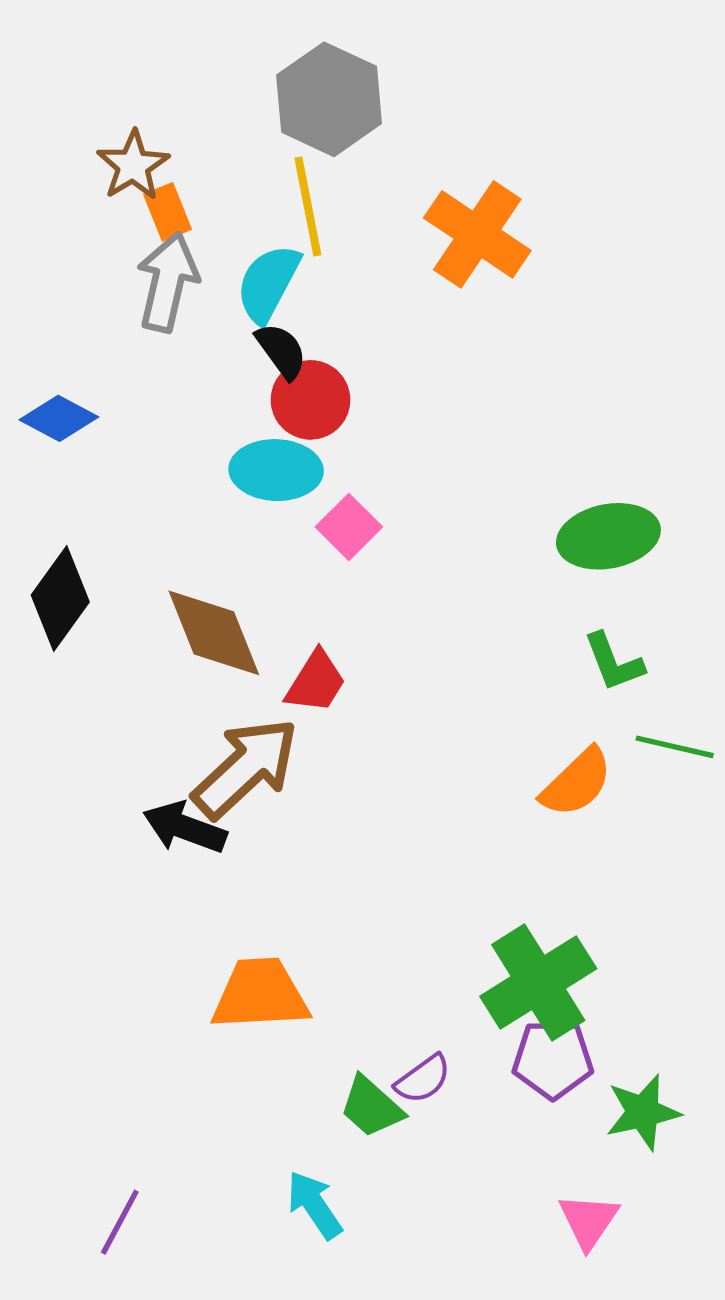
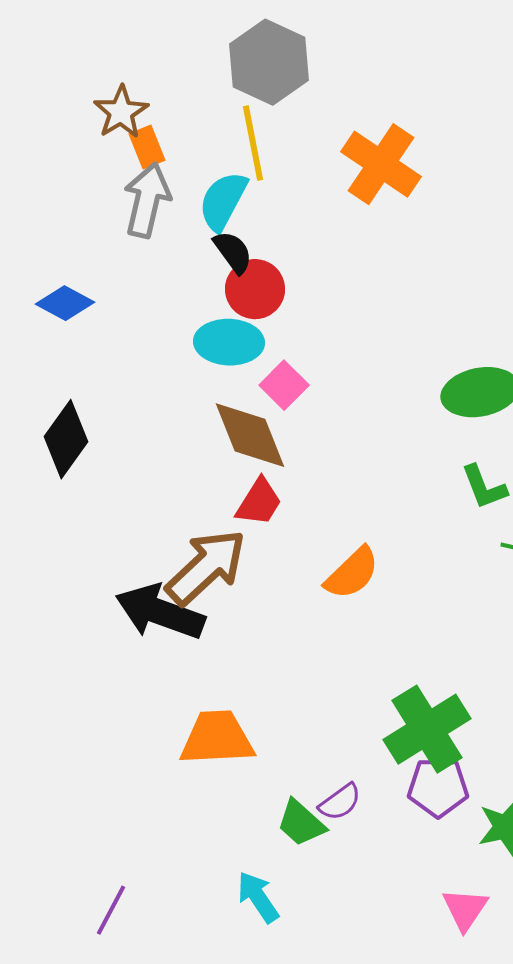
brown diamond: (214, 633) -> (250, 435), moved
orange semicircle: (577, 783) -> (352, 573), moved
black arrow: (185, 828) -> (160, 612), size x1.4

